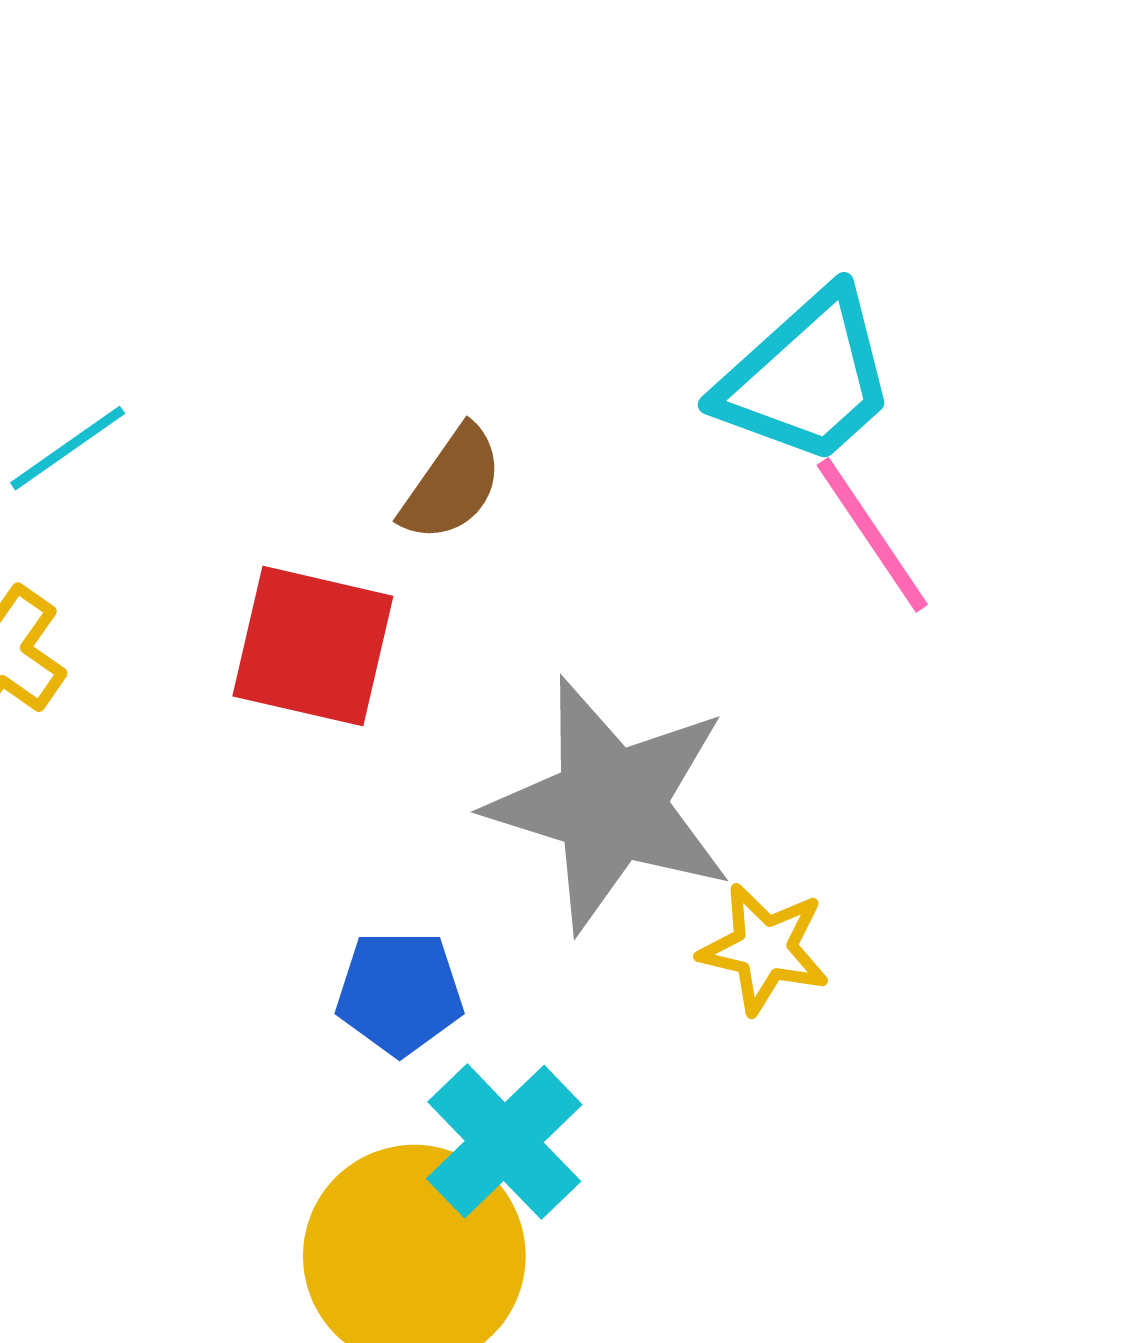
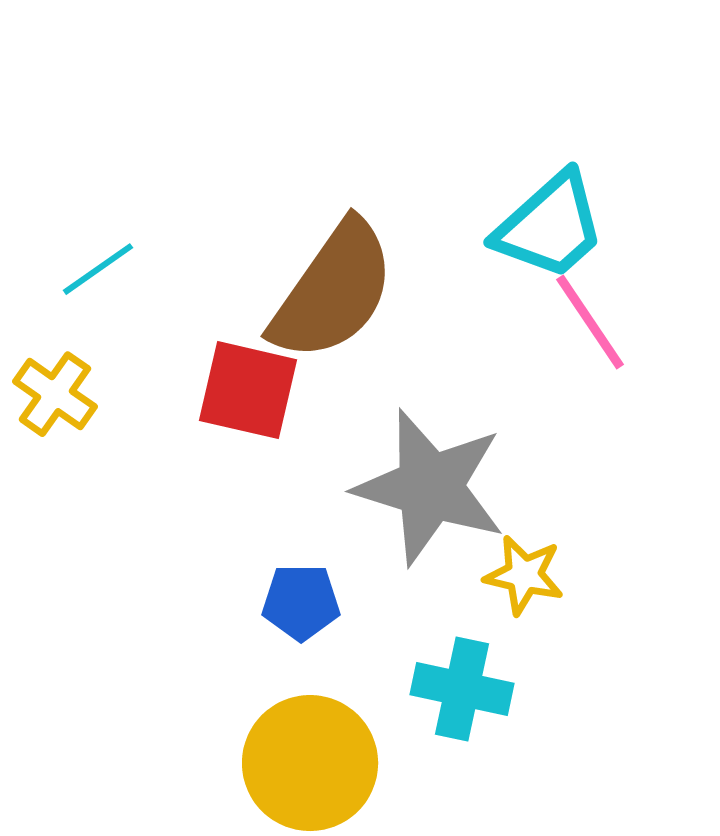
brown semicircle: (452, 484) -> (333, 291), size x2.0
cyan cross: (504, 1142) -> (462, 689), moved, turned -34

